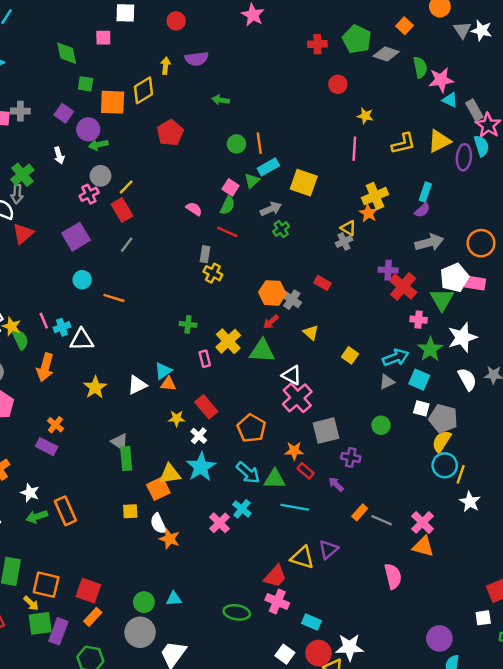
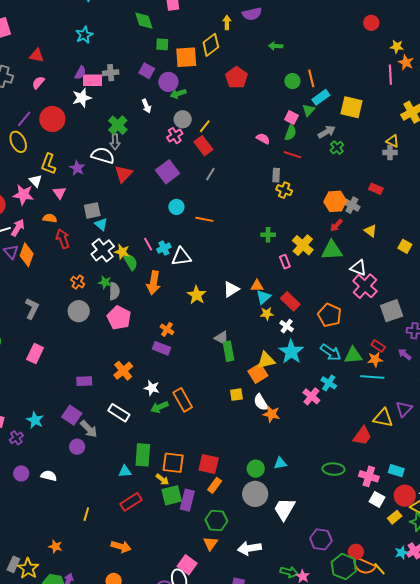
orange star: (368, 213) -> (406, 62), moved
gray cross: (344, 241) -> (390, 152), turned 32
cyan triangle: (163, 371) -> (263, 297), moved
orange star: (294, 451) -> (375, 359), moved
pink cross: (277, 601) -> (369, 476), moved

